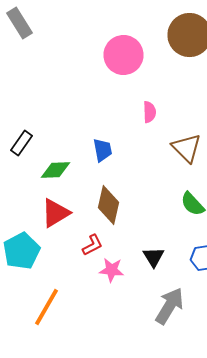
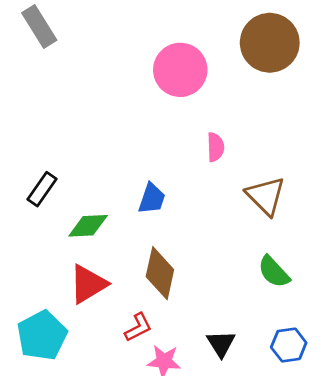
blue trapezoid: (102, 150) -> (152, 199), turned 30

